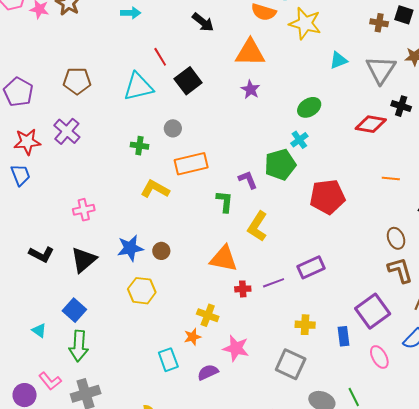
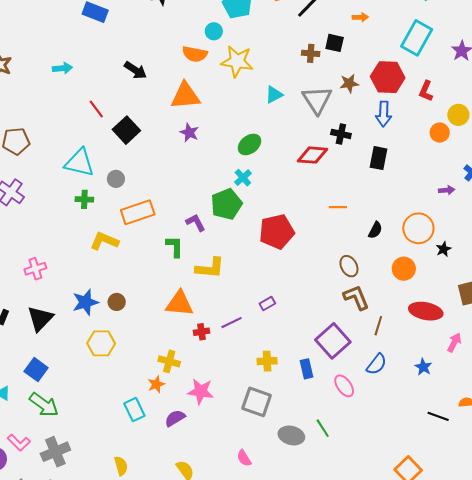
cyan triangle: (138, 87) -> (79, 163), moved, turned 32
yellow L-shape: (257, 226) -> (210, 268), turned -112
purple rectangle: (311, 267) -> (267, 304), size x0.6
green arrow: (79, 346) -> (44, 405), turned -52

